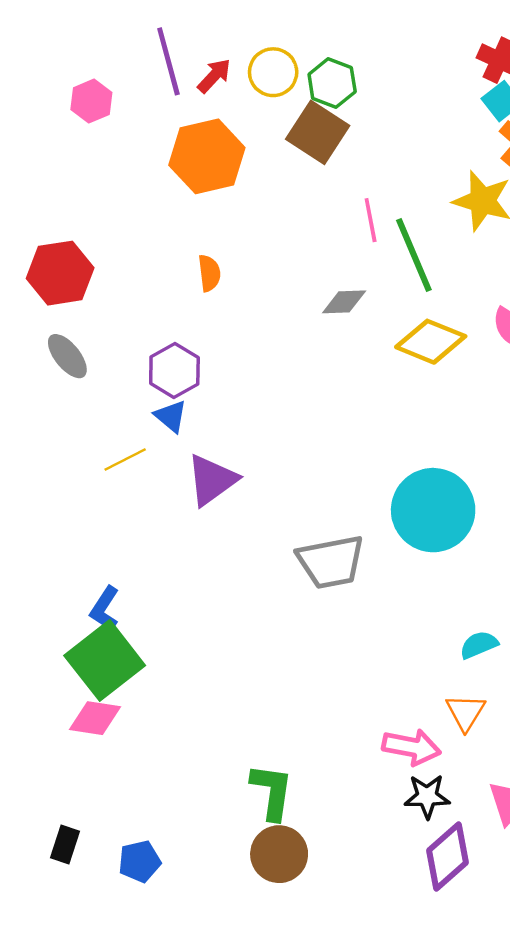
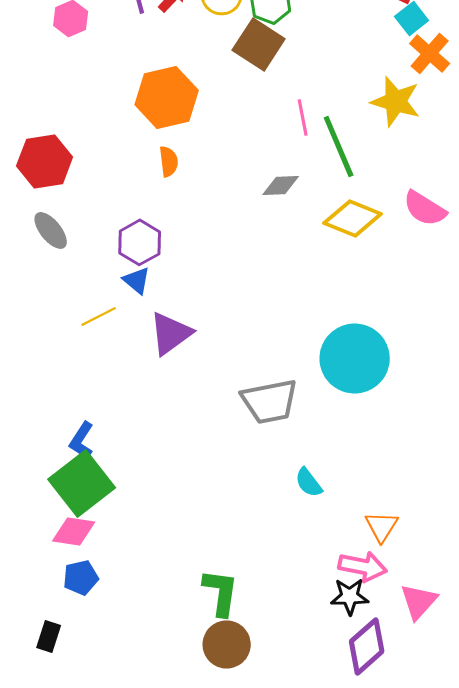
orange hexagon: (207, 156) -> (167, 97), moved
cyan semicircle: (479, 645) -> (309, 482), moved, turned -104
pink arrow: (411, 747) -> (363, 566), moved
blue pentagon: (140, 861) -> (81, 577), moved

